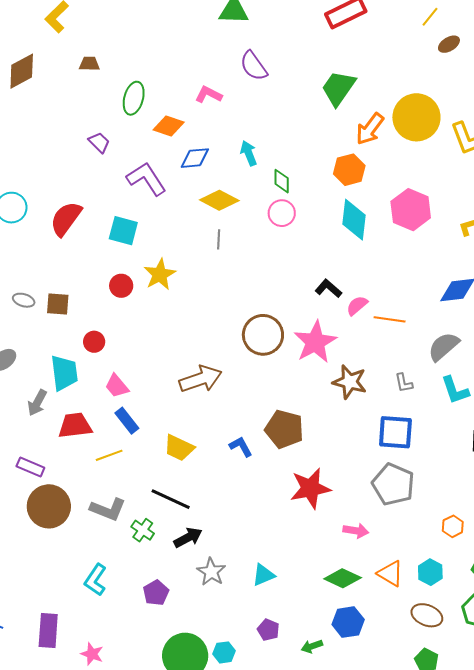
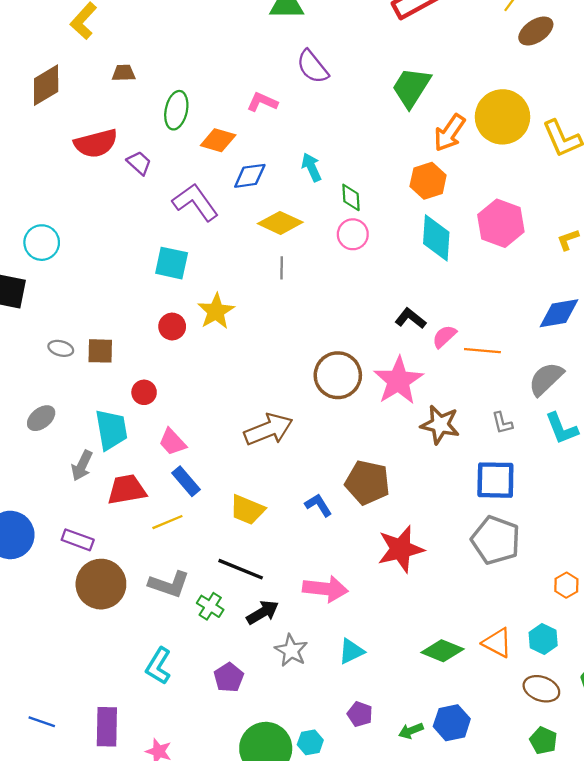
brown ellipse: (449, 44) -> (536, 31), size x1.4
red semicircle: (66, 219) -> (96, 143), moved, turned -138
pink arrow: (356, 531) -> (325, 589), moved, size x1.5
blue hexagon: (348, 622) -> (452, 723), moved

